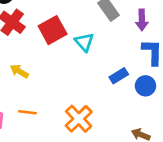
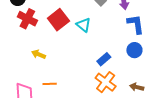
blue rectangle: (119, 76) -> (104, 59), moved
orange cross: (79, 119) -> (106, 82), moved

